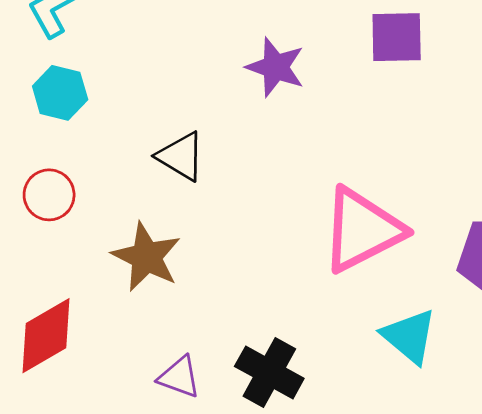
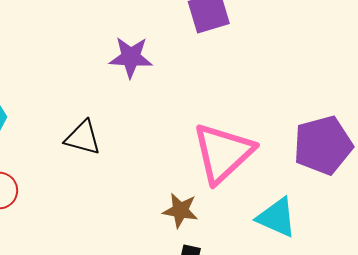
brown star: (146, 257) -> (180, 210), moved, size x0.7

